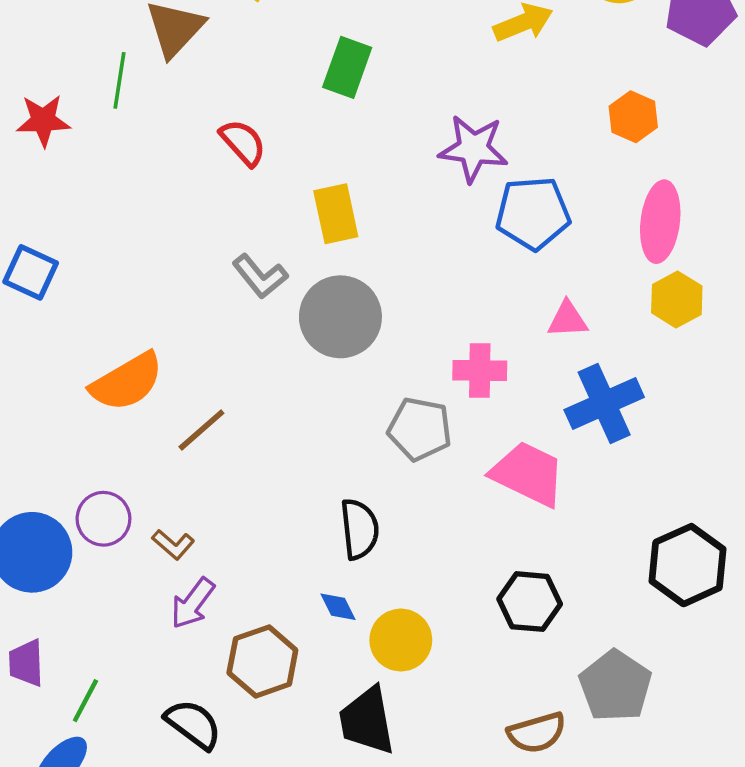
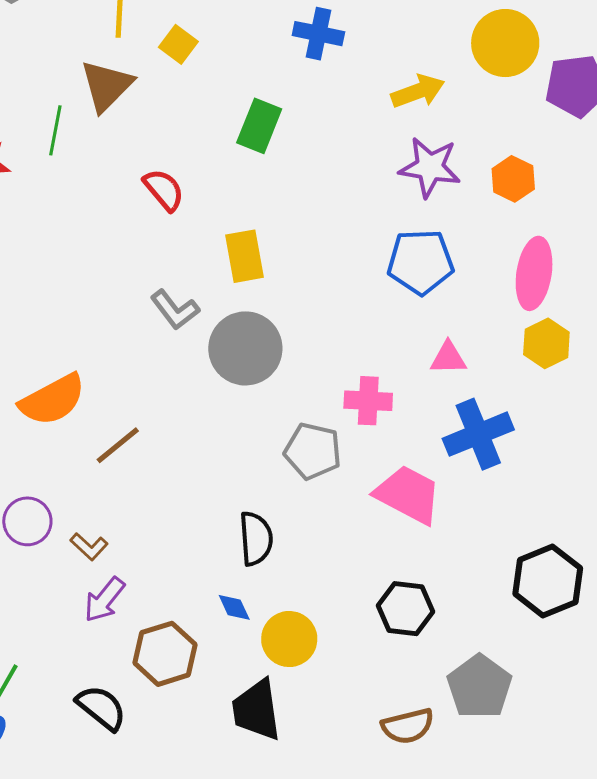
purple star: (473, 149) -> (430, 167), moved

